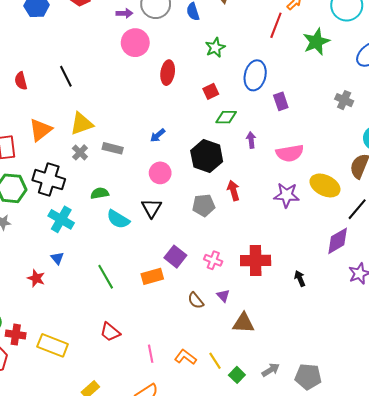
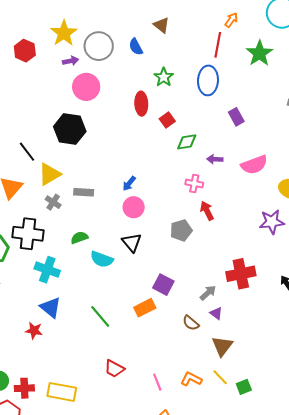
red ellipse: (168, 73) -> (141, 104), moved
blue ellipse: (255, 75) -> (208, 80), moved
black line: (66, 76) -> (27, 152), moved
blue arrow: (158, 135) -> (129, 183), moved
purple arrow: (251, 140) -> (215, 159), turned -70
black hexagon: (207, 156) -> (70, 129), moved
purple star: (287, 195) -> (272, 222), moved
blue triangle: (57, 258) -> (51, 307), size x1.6
pink cross: (213, 260) -> (194, 183), moved
brown triangle: (244, 323) -> (222, 346), moved, turned -45
gray arrow: (271, 370) -> (208, 293), moved
green square: (237, 375) -> (244, 387), turned 35

